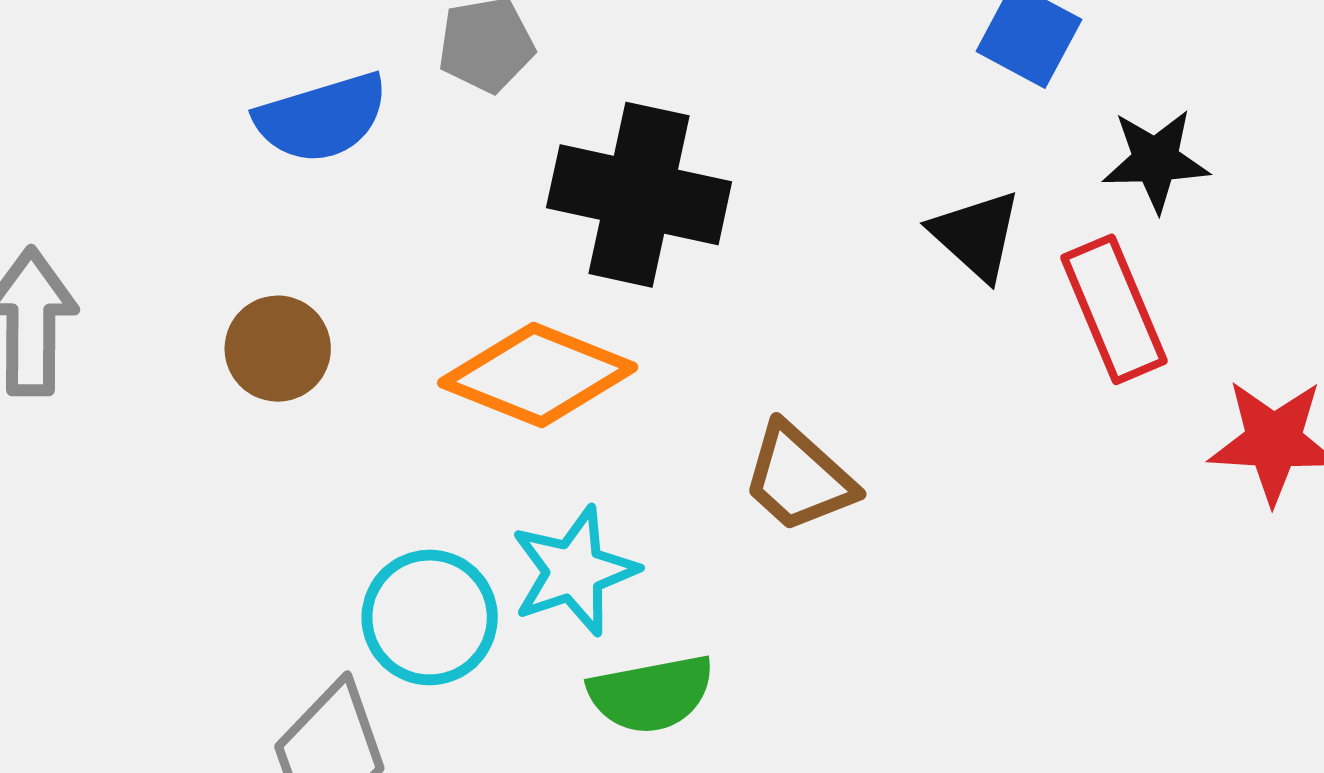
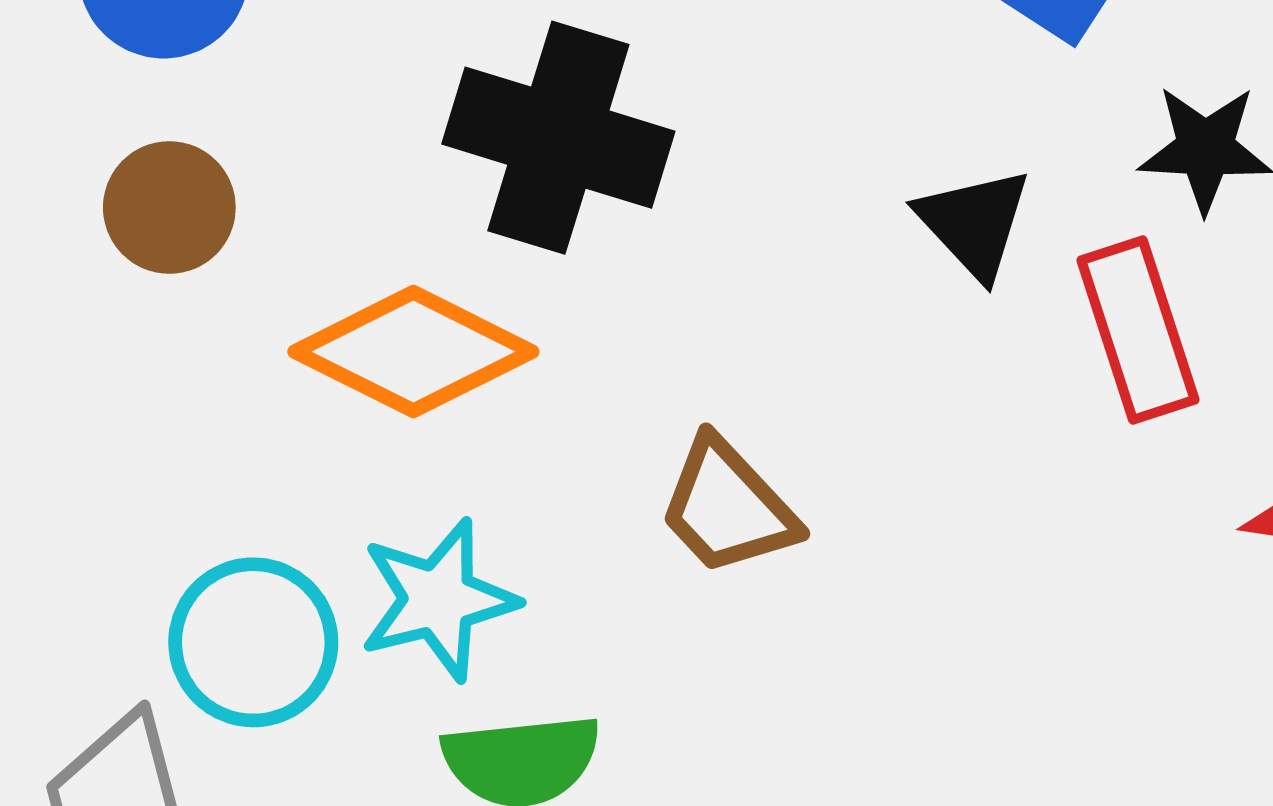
brown circle: (278, 349) -> (169, 207), moved

